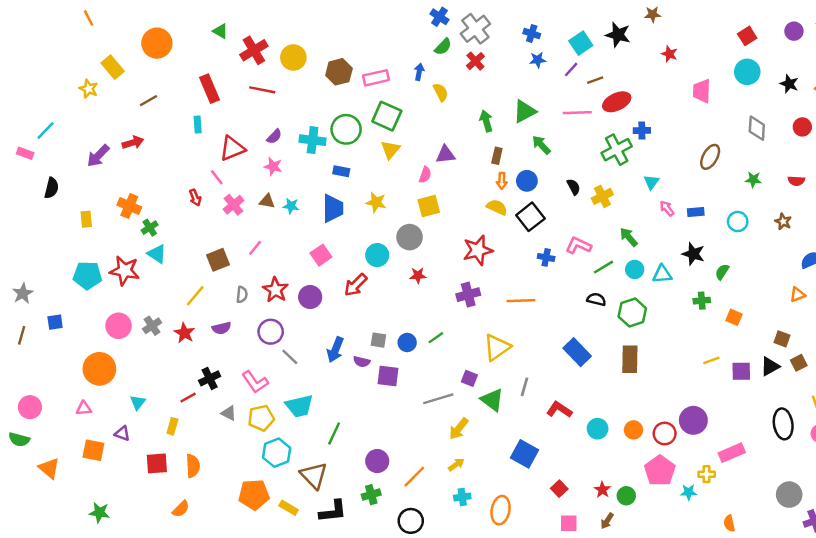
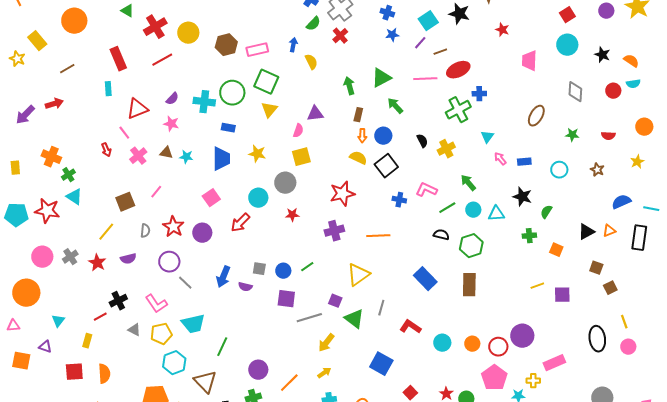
red line: (262, 90) -> (162, 60), turned -40
black triangle: (770, 366) -> (586, 232), moved
purple square: (388, 376) -> (286, 299), moved

